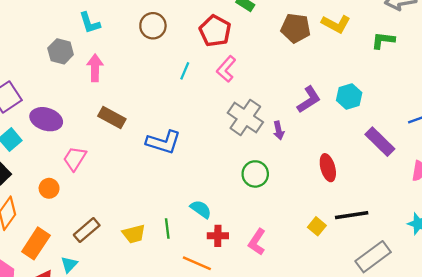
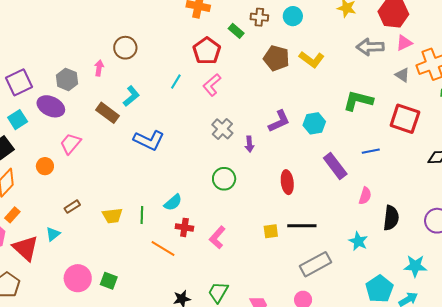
cyan L-shape: (90, 23) -> (131, 96), moved, turned -120
brown circle: (153, 26) -> (125, 48), moved
green L-shape: (383, 40) -> (358, 101), moved, size x1.4
gray hexagon: (61, 51) -> (67, 79), moved
pink arrow: (95, 68) -> (99, 68), size x0.7
gray cross: (245, 117) -> (222, 129), size x0.7
cyan semicircle: (201, 209) -> (173, 202), turned 96
yellow square: (317, 226) -> (271, 231), turned 35
brown rectangle: (87, 230) -> (72, 207), size x0.7
orange rectangle: (36, 243) -> (12, 215), moved, size x0.6

